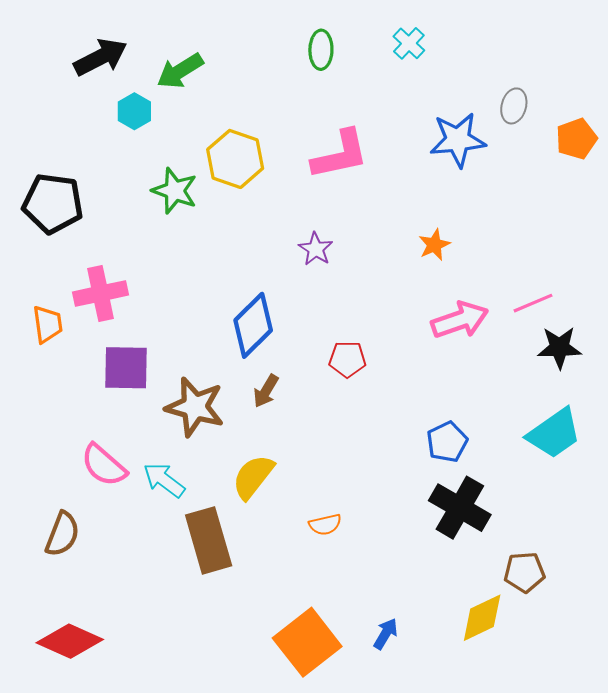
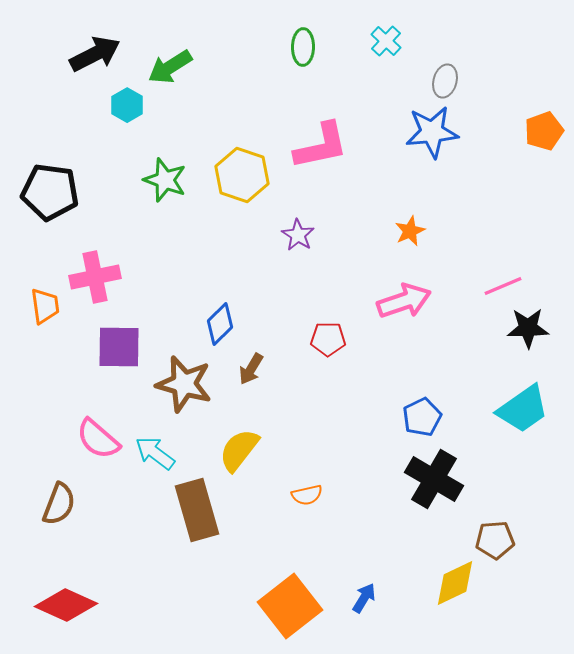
gray ellipse: (514, 106) -> (445, 81), moved
yellow hexagon: (235, 159) -> (242, 175), moved
pink arrow: (460, 320) -> (404, 301), moved
blue diamond: (253, 325) -> (220, 324), moved, size x0.7

